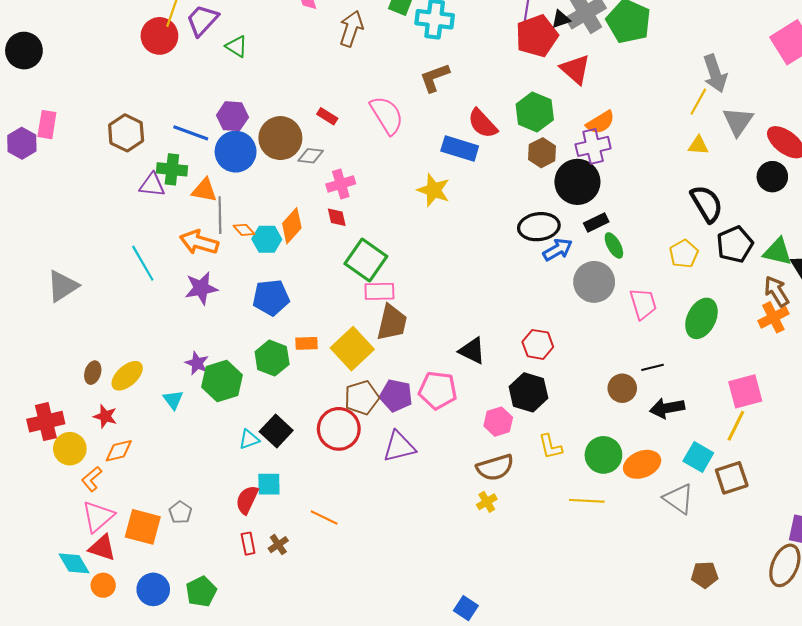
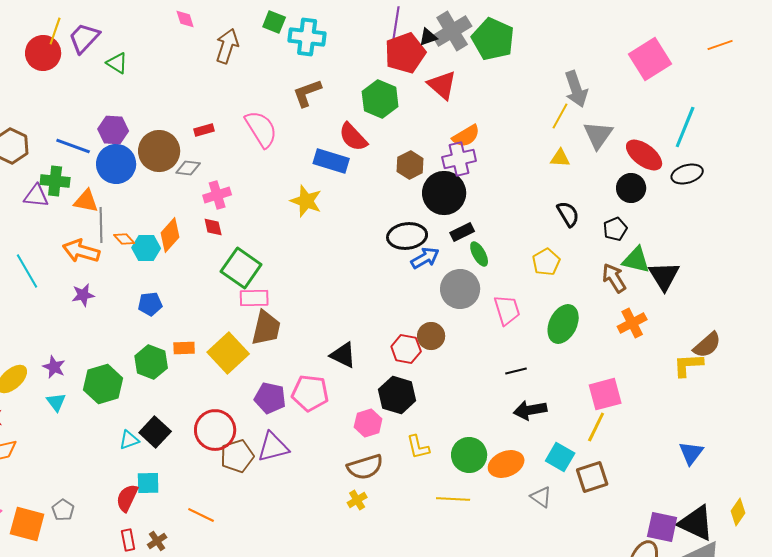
green hexagon: (535, 112) -> (380, 99), moved
red rectangle: (327, 116) -> (204, 130), turned -48
black semicircle: (707, 204) -> (568, 214), size x0.7
black pentagon: (735, 244) -> (615, 229), moved, size x0.7
purple star: (201, 288) -> (83, 295), size x0.7
brown arrow: (777, 291) -> (614, 278), moved
blue pentagon: (271, 298) -> (150, 304), size x0.7
purple star: (197, 363) -> (54, 367), moved
brown circle: (622, 388) -> (431, 336), moved
brown pentagon: (362, 398) -> (237, 456), moved
gray triangle: (679, 499) -> (541, 497), size x0.7

